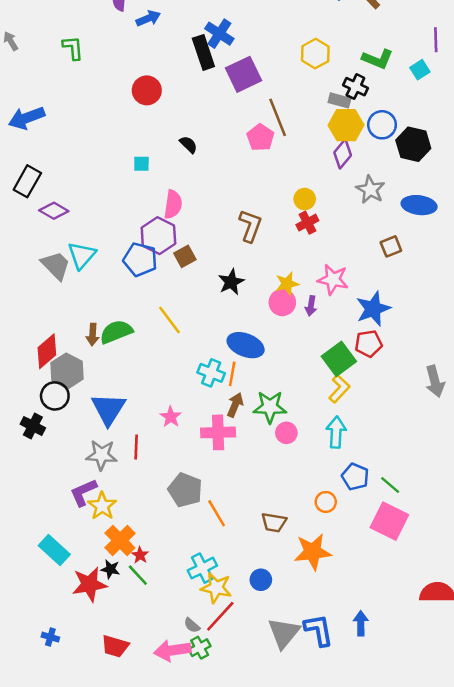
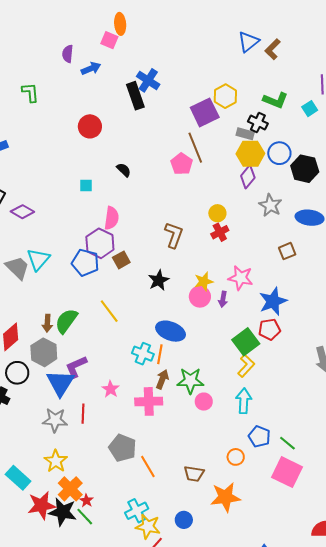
purple square: (243, 74) -> (205, 112), moved
purple diamond: (54, 211) -> (22, 212), moved
green semicircle: (116, 332) -> (66, 321), turned -32
gray hexagon: (67, 371) -> (44, 352), moved
purple L-shape: (83, 492) -> (76, 367), moved
cyan rectangle: (54, 550) -> (18, 478), moved
black star: (110, 569) -> (63, 512), size x1.8
red star: (89, 584) -> (42, 505), moved

